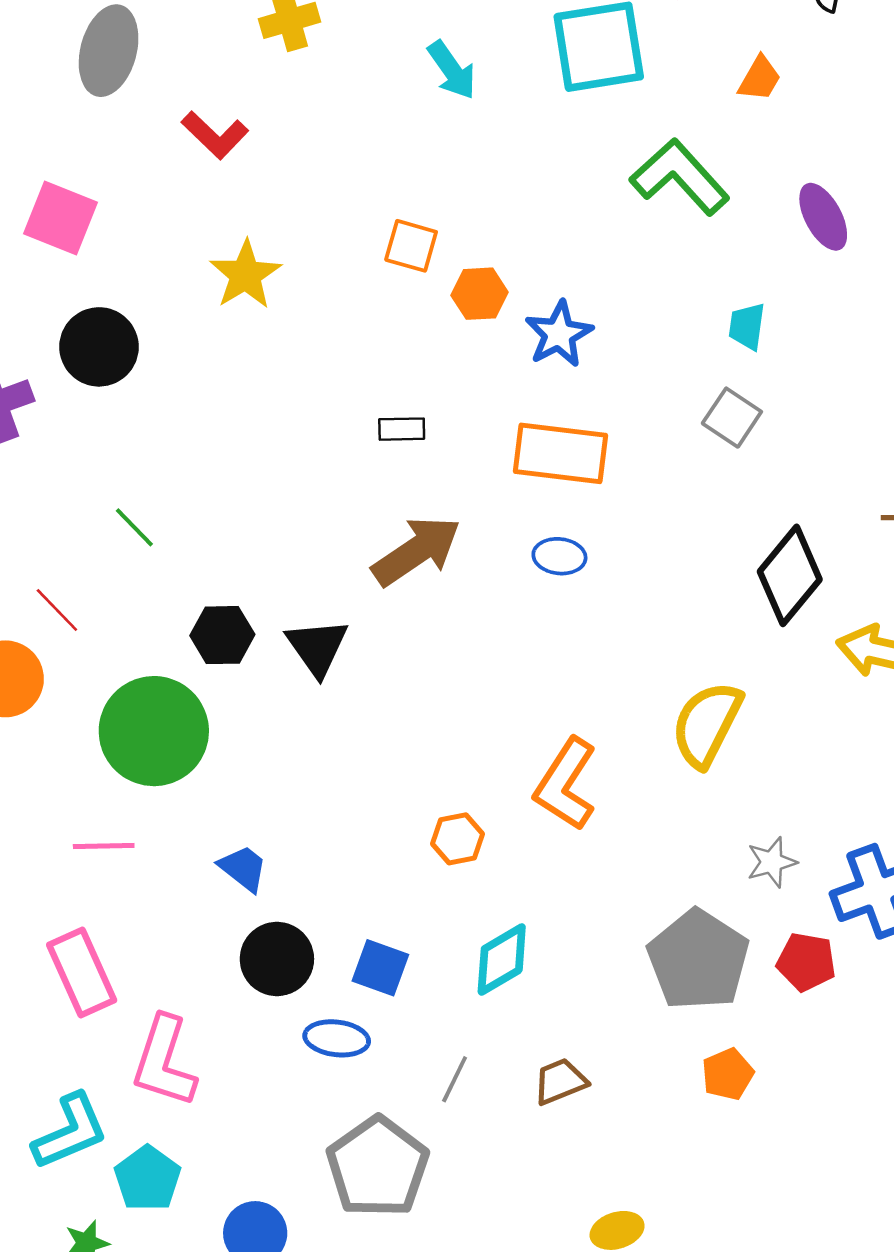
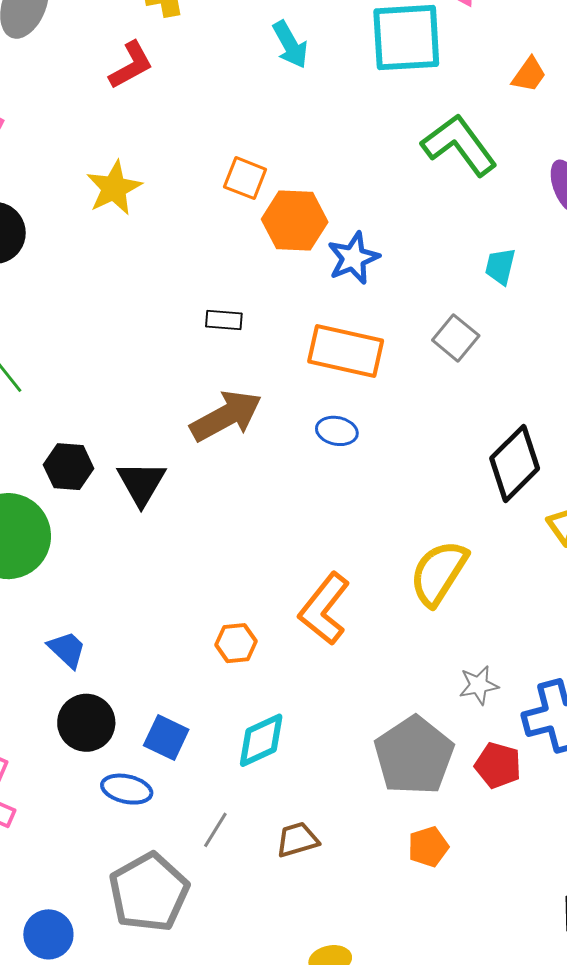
red L-shape: (215, 135) -> (131, 65), moved, turned -78
orange hexagon: (480, 294) -> (295, 221), size x1.5
gray square: (732, 418) -> (456, 338), moved

